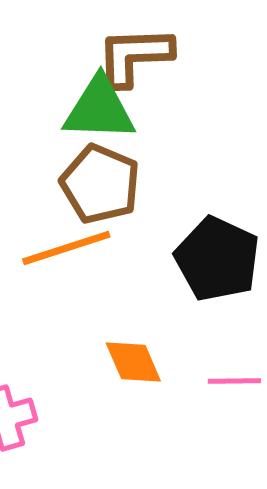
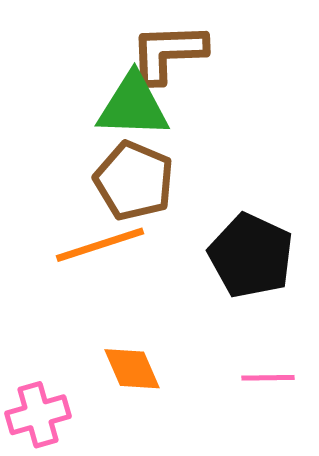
orange diamond: (133, 362) -> (132, 369), moved

